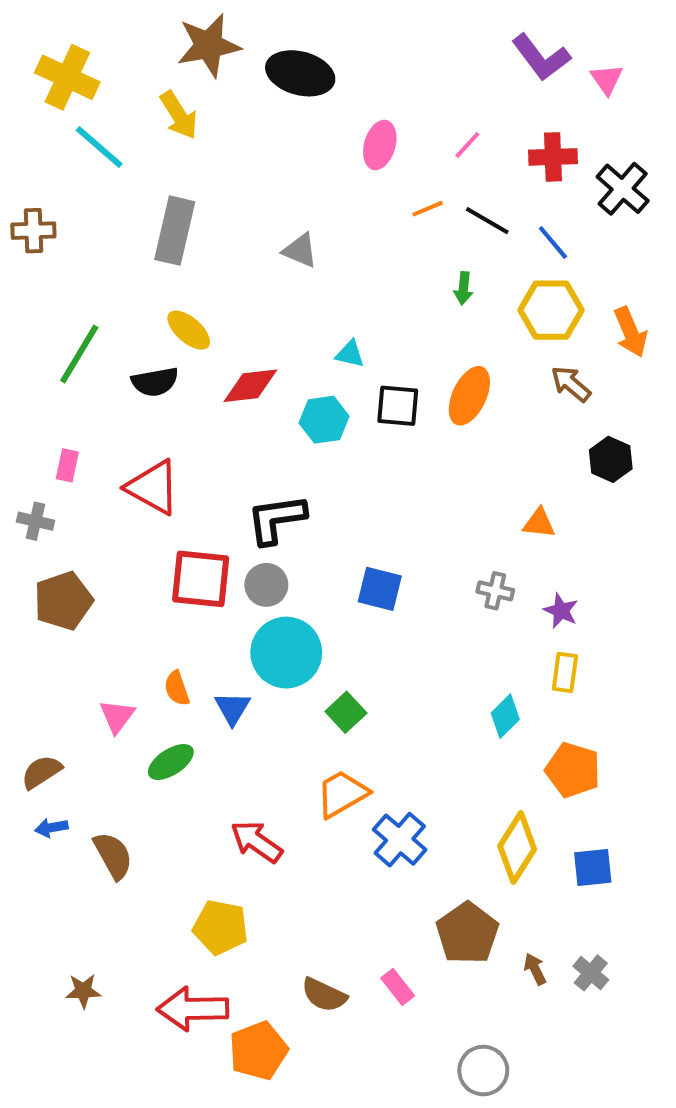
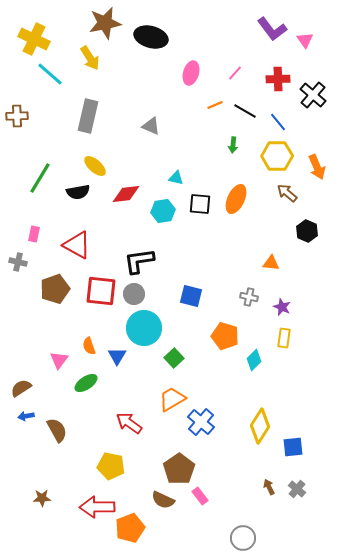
brown pentagon: (63, 601) -> (55, 289), moved
orange pentagon: (573, 770) -> (225, 336), moved
blue square: (593, 867) -> (293, 447), moved
brown pentagon: (467, 933) -> (179, 469), moved

